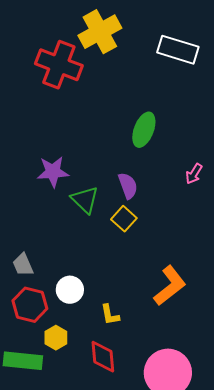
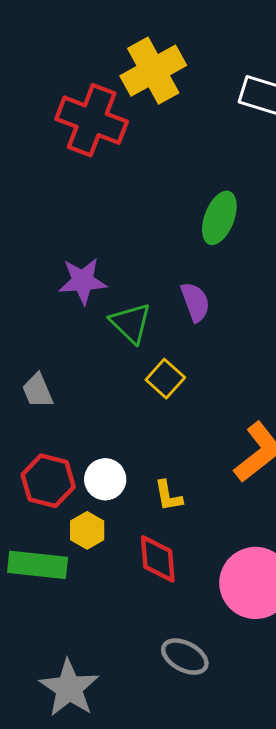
yellow square: (124, 219) -> (165, 379), moved
gray trapezoid: (23, 265) -> (38, 391), moved
white circle: (70, 290) -> (105, 479), moved

